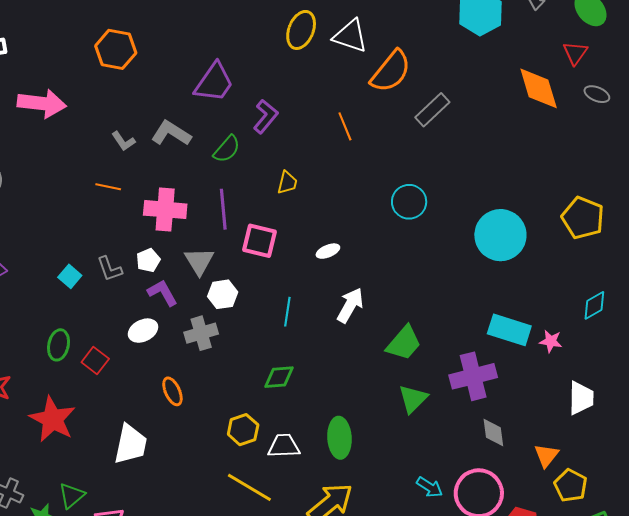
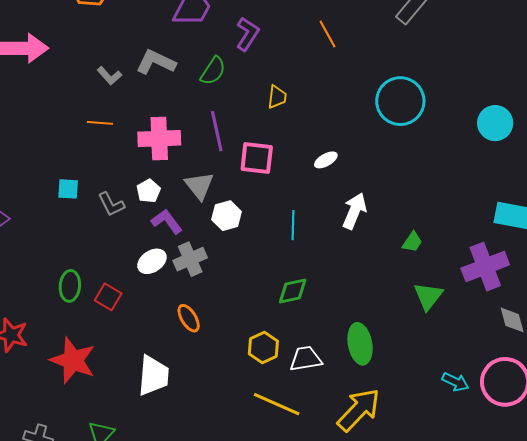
cyan circle: (409, 202) -> (400, 101), size x1.4
cyan circle: (500, 235) -> (495, 123), size x0.7
cyan square: (70, 276) -> (68, 189), moved, turned -30
gray cross: (201, 333) -> (190, 259), moved
green trapezoid: (404, 343) -> (412, 242), size x0.6

